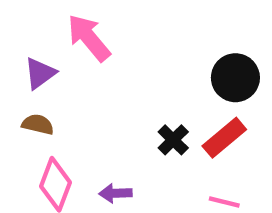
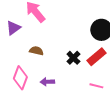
brown semicircle: (38, 124) -> (36, 51), moved

